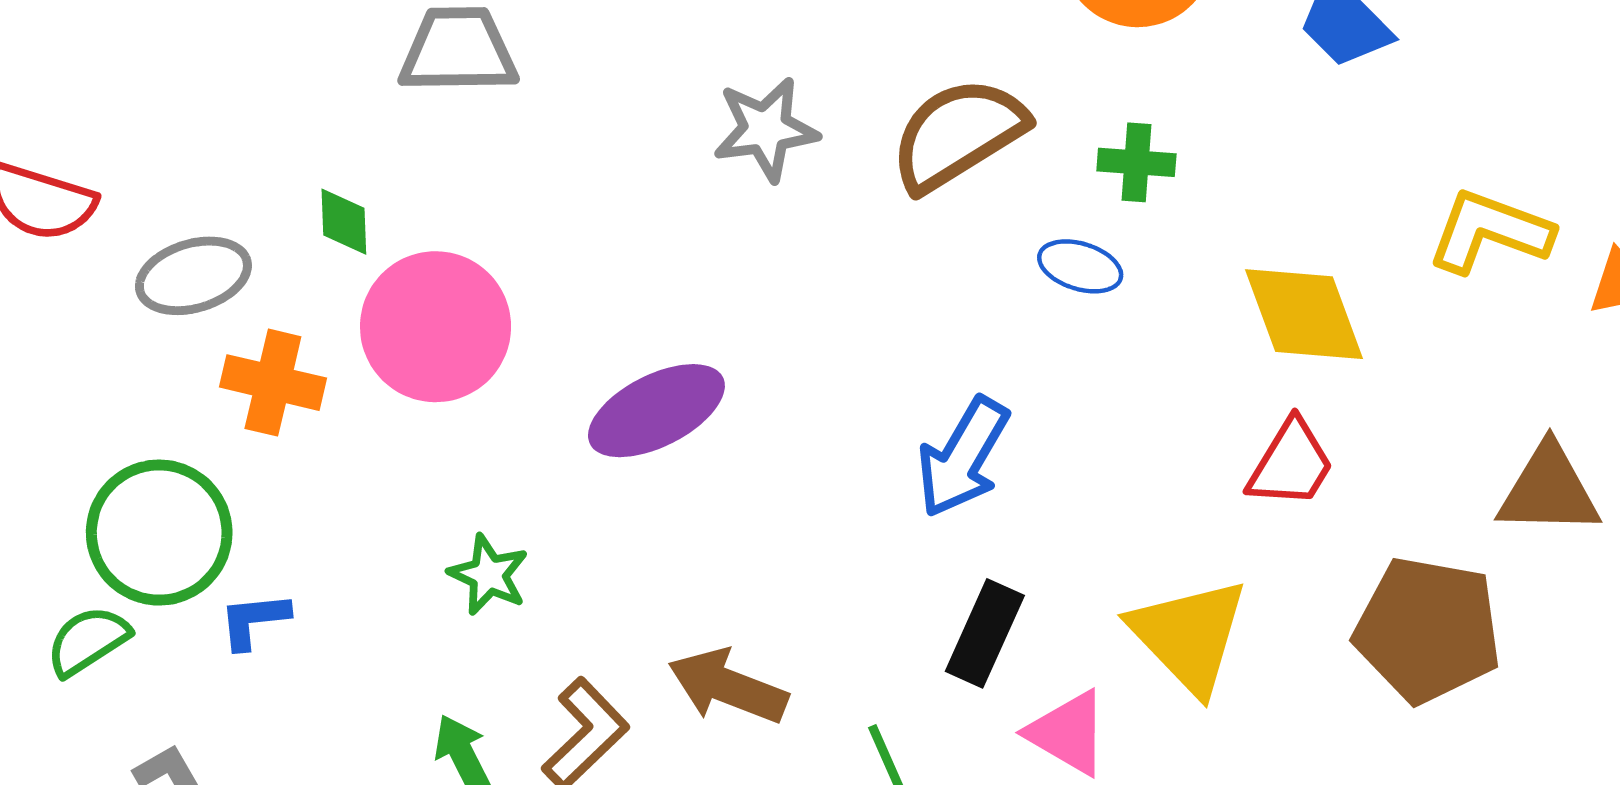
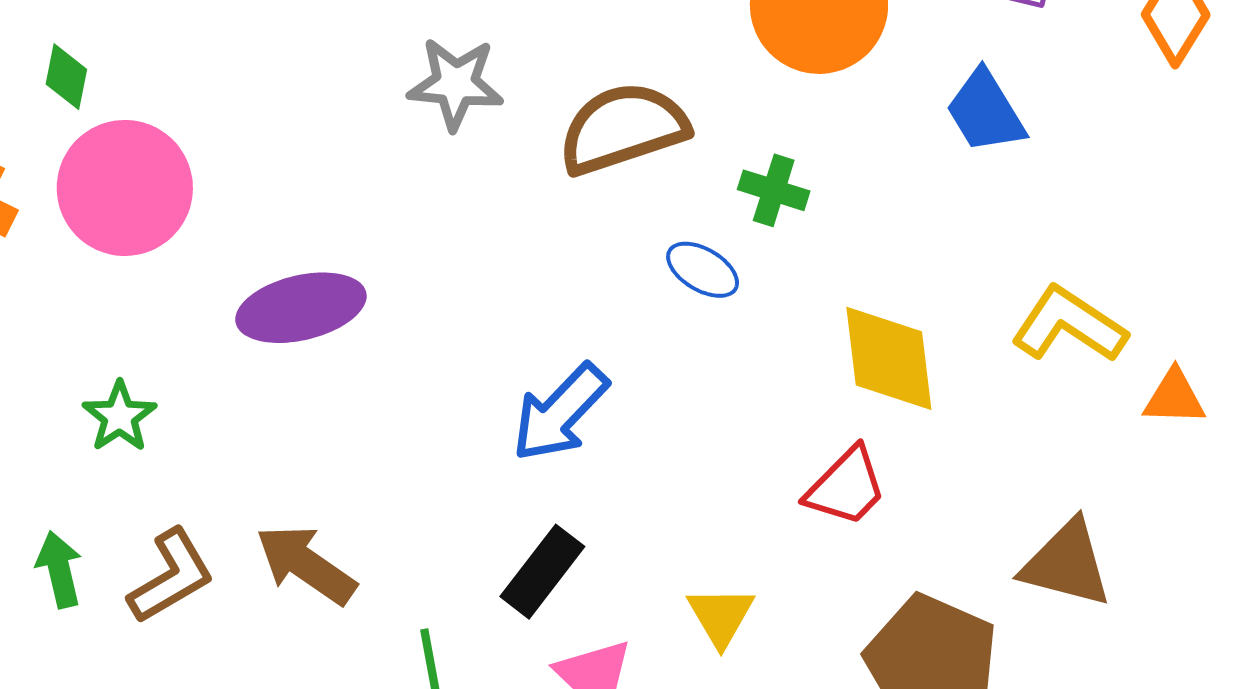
yellow triangle: (1189, 636) -> (721, 616), size x0.6

